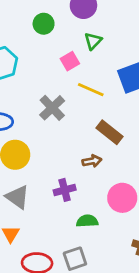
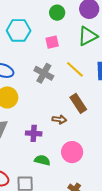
green triangle: (93, 41) -> (88, 36), size x1.5
pink square: (70, 61) -> (52, 42), moved
gray cross: (52, 108) -> (44, 73), turned -36

